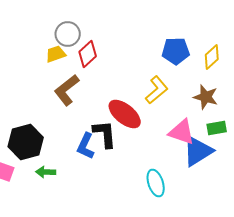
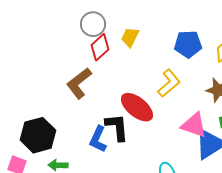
gray circle: (68, 34) -> (93, 24), moved
yellow trapezoid: (56, 54) -> (130, 37), moved, turned -45

